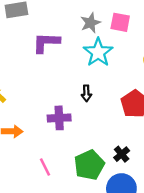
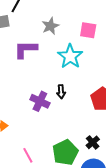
gray star: (90, 23) -> (50, 26), moved
purple cross: (59, 118) -> (40, 101), moved, turned 30

